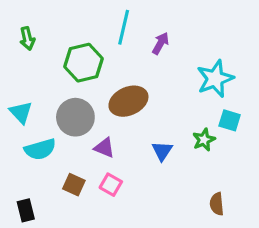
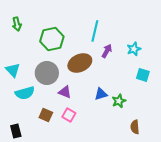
cyan line: (124, 27) -> (95, 31), moved
purple arrow: (161, 43) -> (107, 51), moved
cyan star: (215, 79) -> (134, 49), size x0.6
green star: (204, 140) -> (119, 101), moved
blue triangle: (162, 151) -> (101, 94), turned 40

